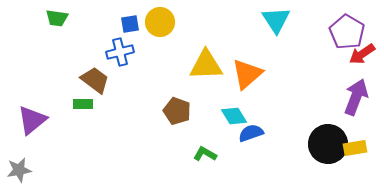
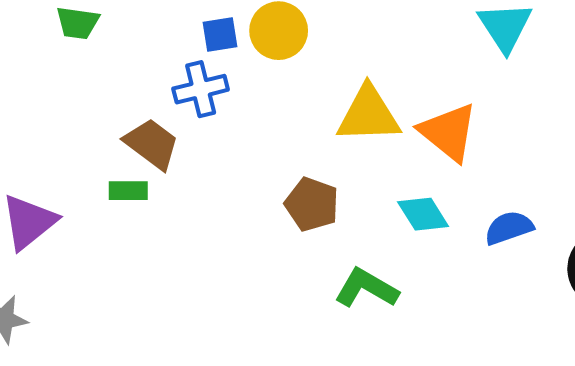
orange triangle: (247, 74) -> (448, 132), turned -40
blue semicircle: (251, 133) -> (509, 228), moved
green L-shape: (205, 154) -> (366, 288), size x1.4

